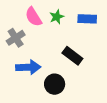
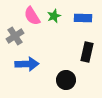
black rectangle: (72, 56) -> (87, 52), moved, turned 66
black circle: (55, 84) -> (66, 80), moved

